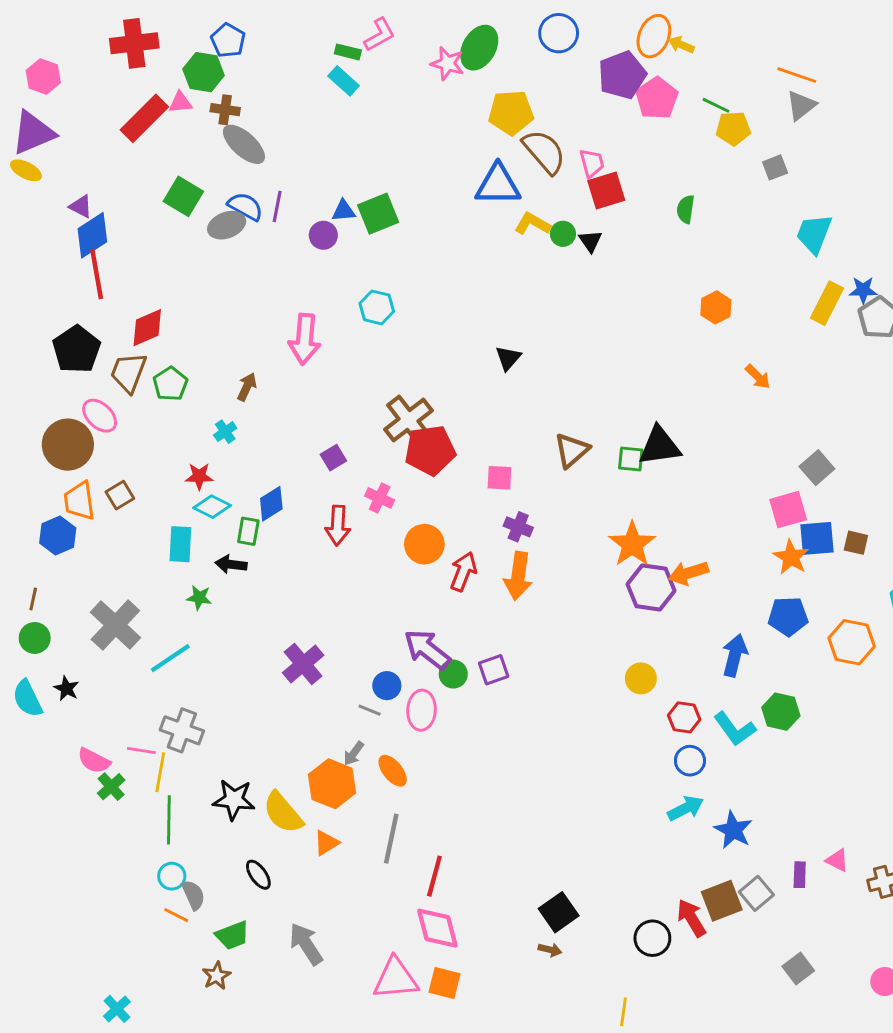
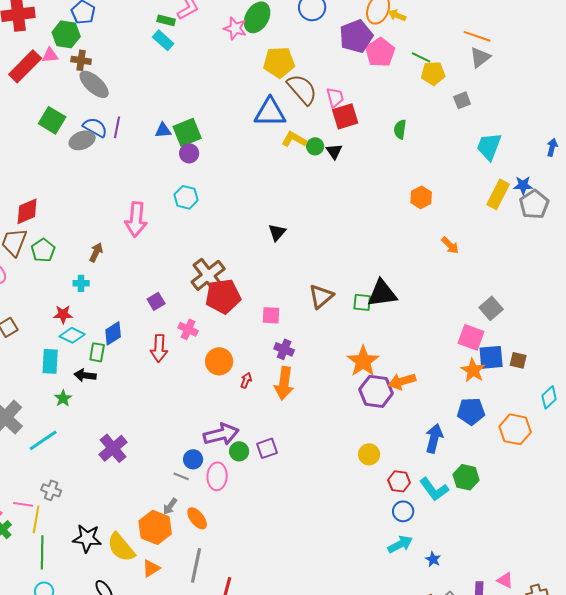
purple circle: (323, 235) -> (189, 153), moved
cyan cross: (225, 432) -> (81, 283), turned 35
pink square: (788, 510) -> (471, 337), turned 36
red arrow: (463, 572) -> (246, 380), size x0.6
green star: (199, 598) -> (63, 398), turned 30
purple arrow: (427, 650) -> (221, 434), turned 128
purple cross: (303, 664) -> (113, 448), moved
gray cross: (182, 730) -> (51, 490), size x0.7
blue star: (733, 830) -> (433, 559), size x0.6

